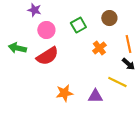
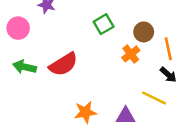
brown circle: (109, 18) -> (144, 32), moved
pink circle: (46, 30) -> (18, 28), moved
green arrow: (17, 48) -> (25, 67), moved

